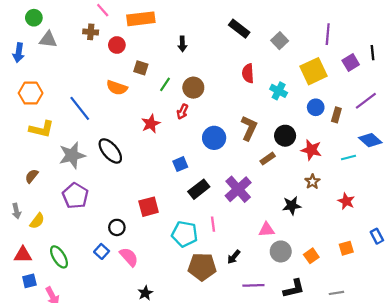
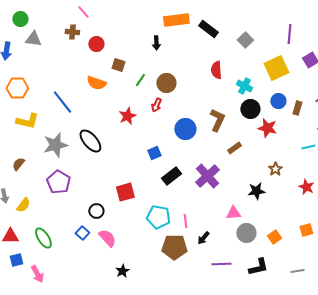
orange rectangle: (141, 19) -> (176, 20), moved
black circle: (285, 136) -> (250, 109), moved
red star: (311, 150) -> (267, 128), moved
pink line: (213, 224) -> (185, 221), moved

